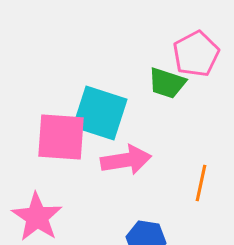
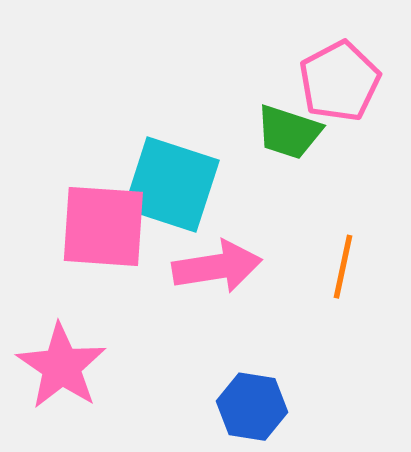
orange line: (201, 183) -> (343, 267), moved

